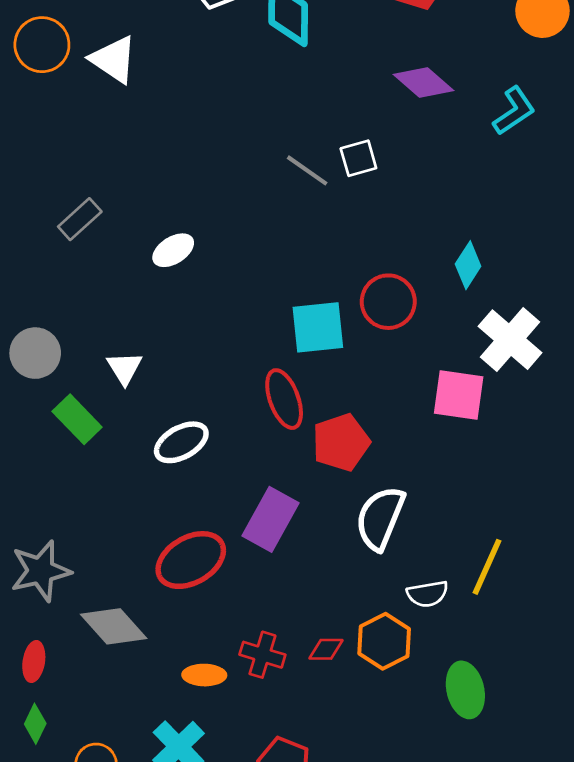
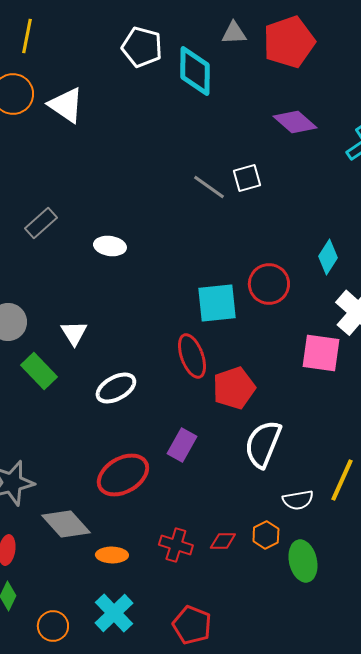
white ellipse: (173, 250) -> (110, 246), turned 40
purple rectangle: (271, 519) -> (182, 445), size x0.7
orange hexagon: (384, 641) -> (266, 535), size x0.7
orange ellipse: (204, 675) -> (112, 555), moved
green ellipse: (465, 690) -> (303, 561), moved

